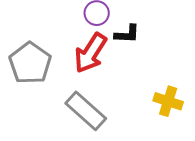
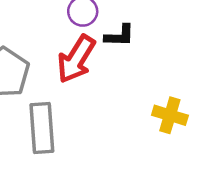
gray rectangle: (86, 111) -> (42, 128), moved, turned 45

